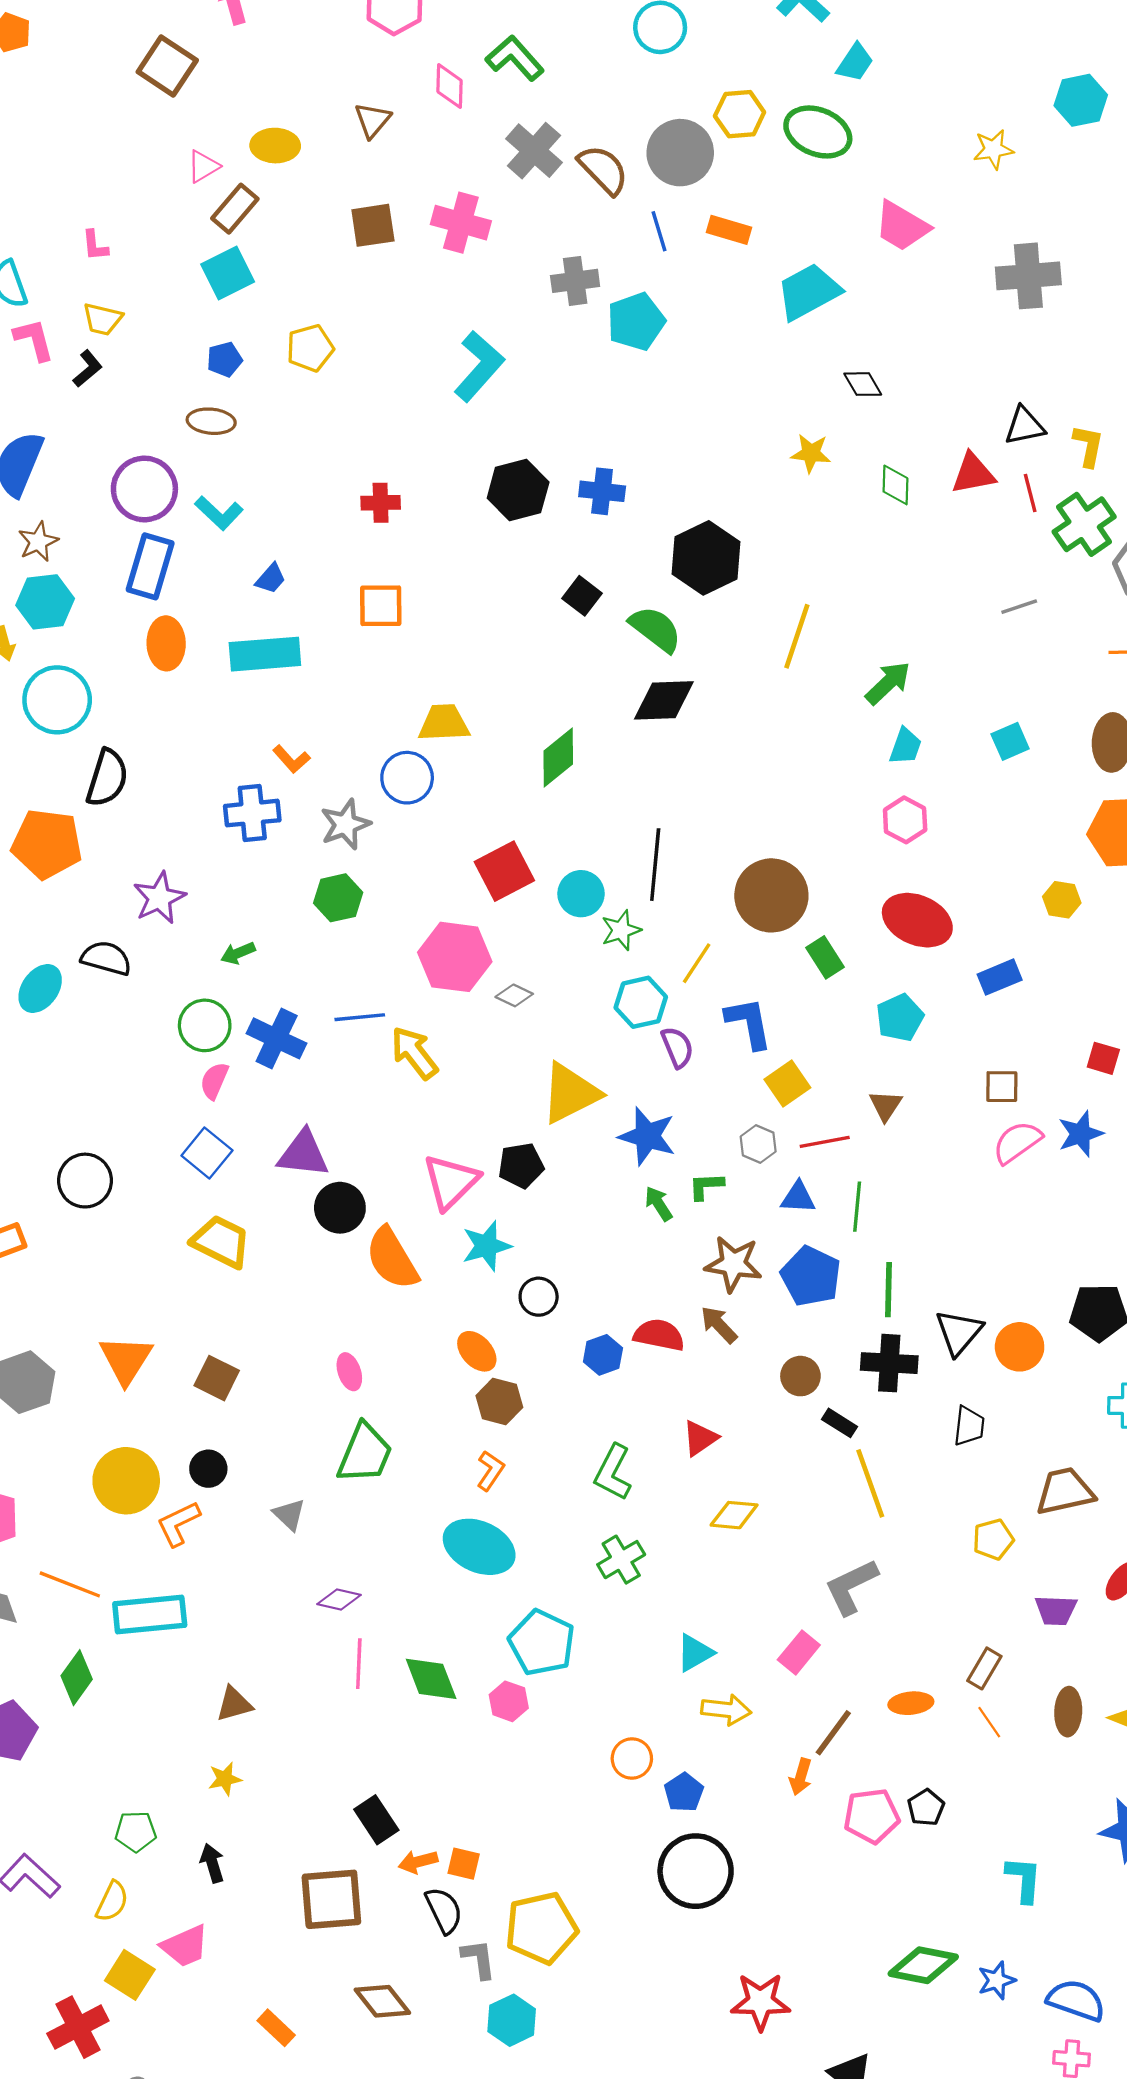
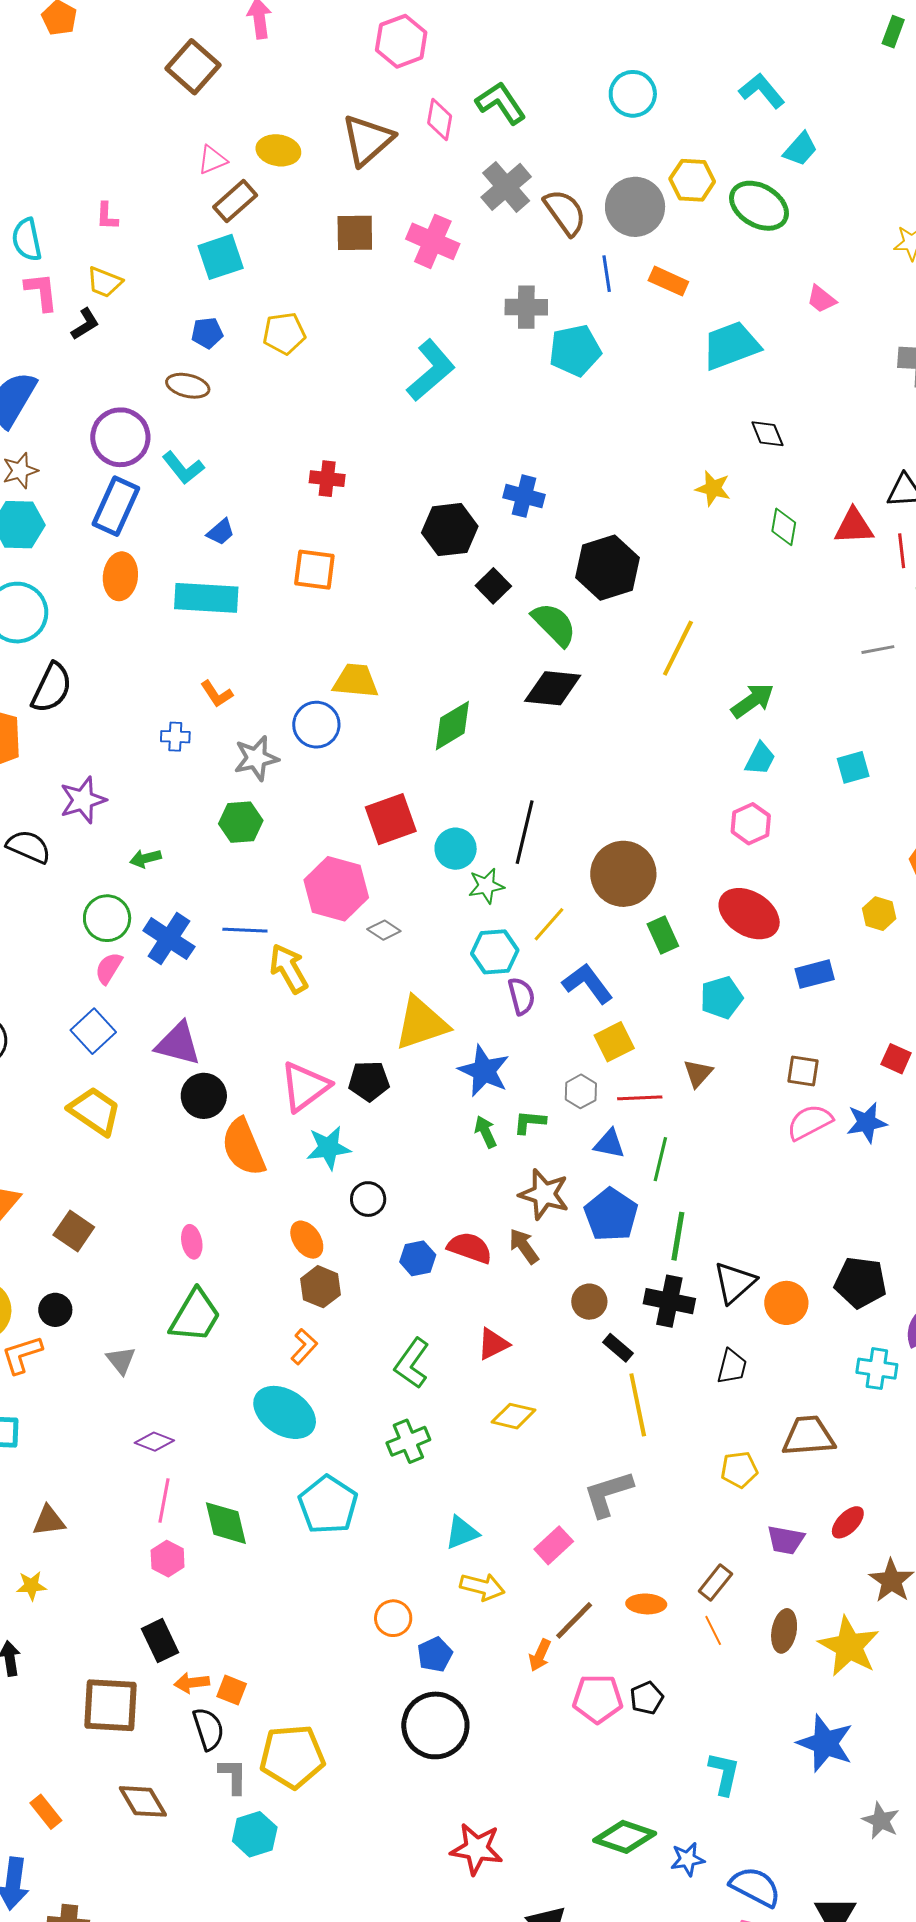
brown triangle: (373, 120) -> (367, 140), size x1.6
pink trapezoid: (902, 226) -> (821, 299), size x0.6
black hexagon: (518, 490) -> (450, 530), moved
blue cross: (252, 813) -> (175, 737), size x0.6
blue L-shape: (749, 1023) -> (588, 984), turned -34
pink hexagon: (509, 1701) -> (168, 1559), moved

